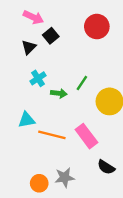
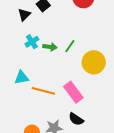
green arrow: (59, 93) -> (50, 47), moved
black semicircle: (106, 167) -> (76, 119), moved

